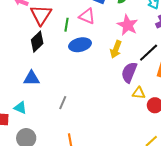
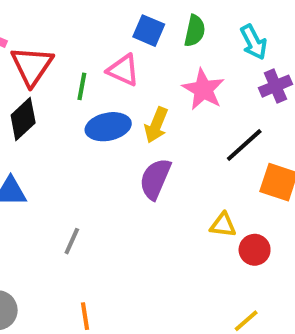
yellow arrow: (116, 49) -> (156, 125), moved
purple semicircle: (129, 72) -> (155, 179), moved

